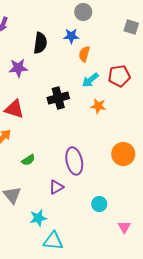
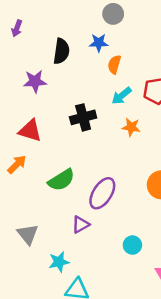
green semicircle: (28, 160) -> (61, 180), moved, size x1.6
purple ellipse: (74, 161) -> (102, 193), turned 44

